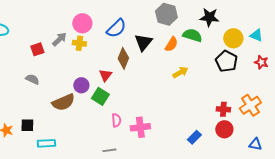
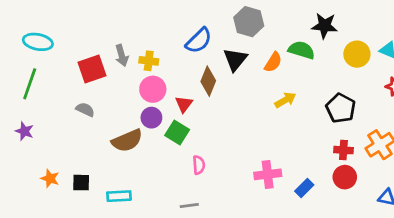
gray hexagon: (166, 14) -> (249, 22), moved
pink circle: (82, 23) -> (153, 89), moved
gray arrow: (59, 39) -> (122, 55), turned 119
red square: (37, 49) -> (92, 69), size x1.5
black pentagon: (226, 61) -> (341, 108), moved
black square: (27, 125) -> (81, 183), moved
pink cross: (140, 127) -> (268, 174), moved
cyan rectangle: (46, 143) -> (119, 196), moved

